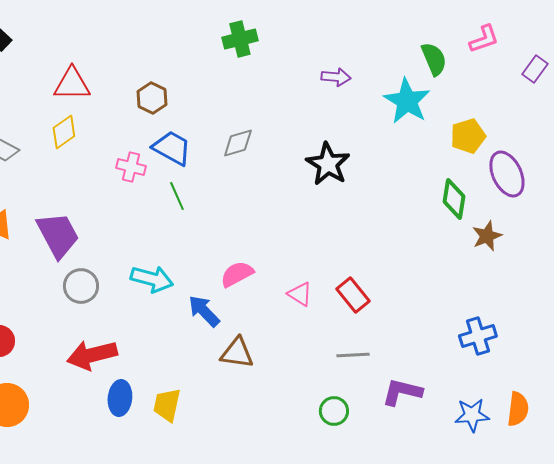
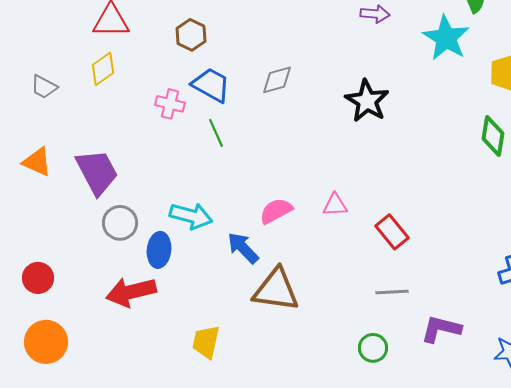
pink triangle: (300, 294) -> (335, 205), moved, turned -36
brown triangle: (237, 353) -> (276, 290), size x1.4
blue ellipse: (120, 398) -> (159, 250), moved

